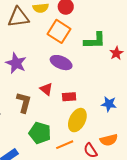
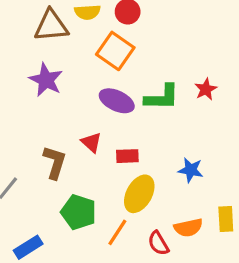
green L-shape: (95, 41) -> (162, 97), moved
purple star: (16, 63) -> (46, 80), moved
orange line: (65, 145) -> (117, 232), turned -36

